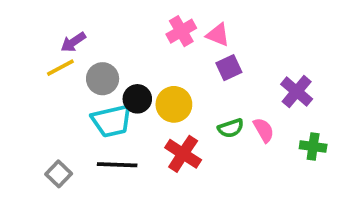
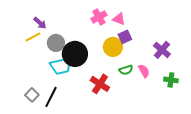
purple arrow: (73, 42) -> (40, 23), turned -104
black circle: (137, 99) -> (75, 54), size x1.6
yellow circle: (174, 104) -> (113, 47), moved
black line: (117, 165) -> (51, 97), moved, turned -65

